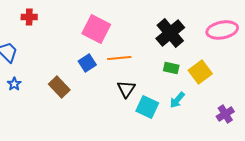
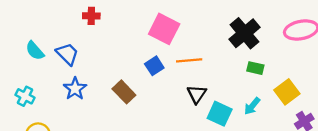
green rectangle: (171, 68) -> (255, 68), moved
yellow square: (200, 72) -> (287, 92), moved
blue star: (14, 84) -> (75, 89), size x1.5

